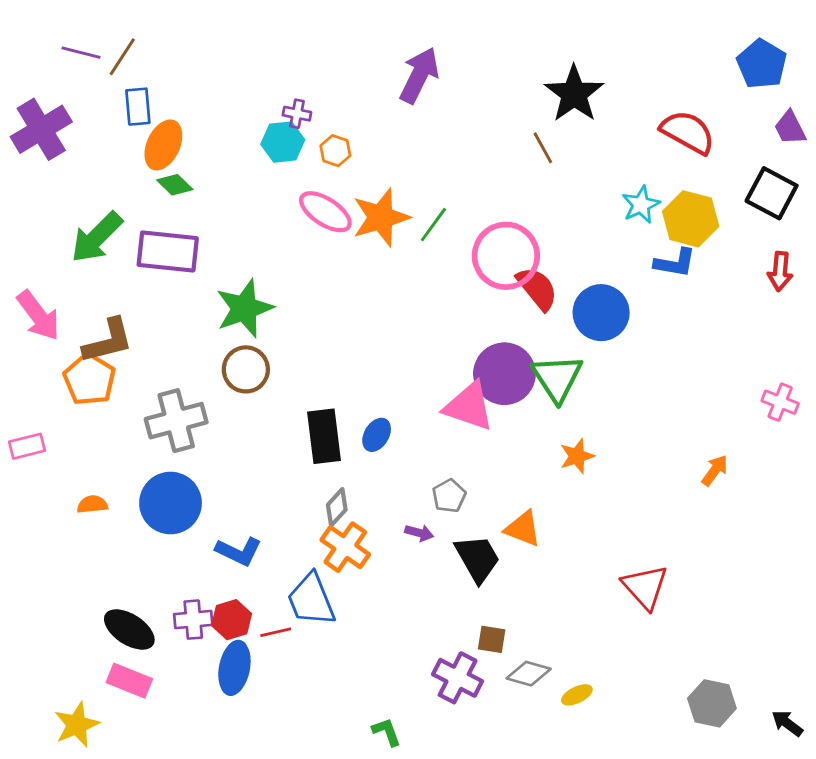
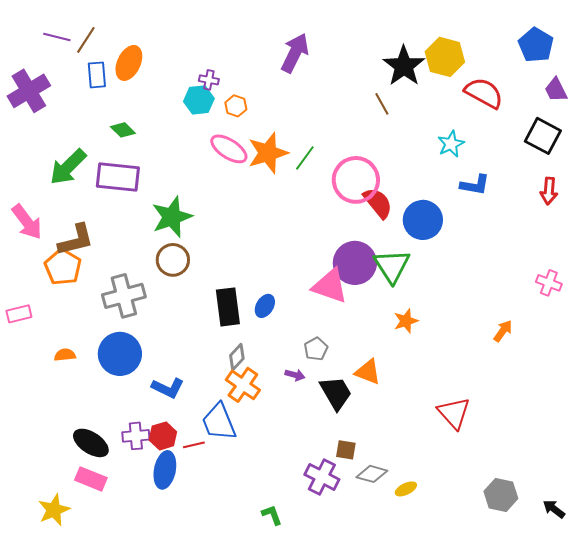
orange ellipse: (163, 145) -> (129, 63), moved
yellow hexagon: (691, 219) -> (445, 57), moved

